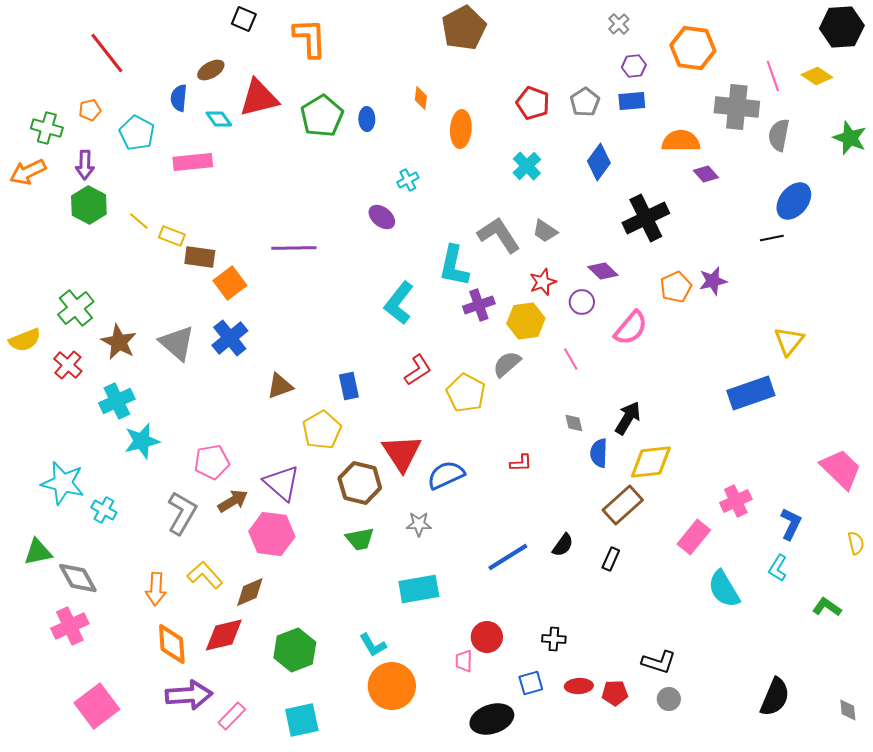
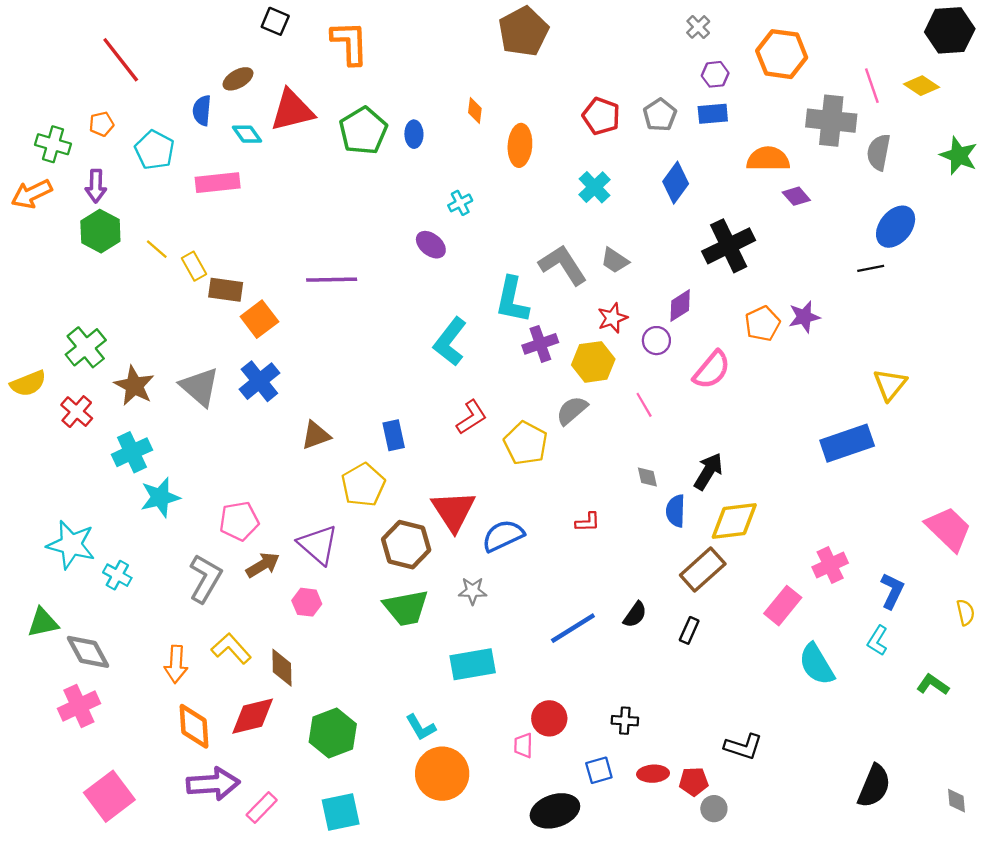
yellow rectangle: (172, 236) -> (194, 266), turned 40
purple diamond: (603, 271) -> (680, 306), turned -76
pink hexagon: (272, 534) -> (307, 602), size x0.6
green trapezoid: (360, 539) -> (406, 608), size x1.4
brown diamond: (250, 592) -> (282, 668), turned -68
gray circle: (669, 699) -> (714, 809), moved

